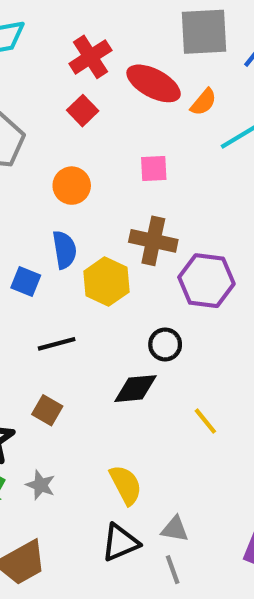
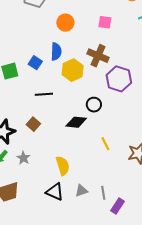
gray triangle: (175, 529) -> (81, 191), turned -40
black triangle: (120, 543) -> (55, 192), turned 36
gray line: (173, 570) -> (103, 193), moved

